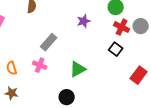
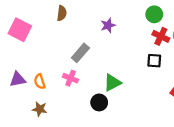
purple star: (84, 21) -> (108, 25), moved
black square: (116, 49) -> (154, 61), turned -32
black circle: (67, 97) -> (99, 102), moved

